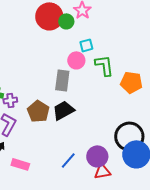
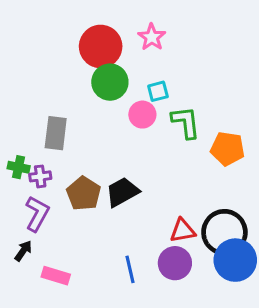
green circle: (66, 21) -> (110, 82), moved, size x1.5
gray rectangle: (62, 80) -> (56, 133), moved
blue line: (68, 160) -> (130, 269), turned -54
red triangle: (102, 171) -> (183, 231), moved

